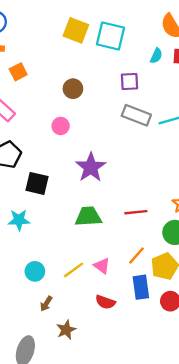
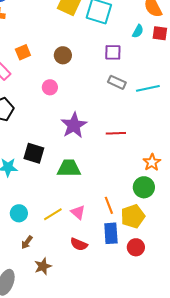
orange square: (18, 72) -> (23, 52), moved
gray rectangle: (136, 115) -> (117, 82), size x0.7
black square: (37, 183) -> (34, 153), moved
red line: (136, 212) -> (116, 133), moved
orange line: (136, 256) -> (109, 205), turned -66

